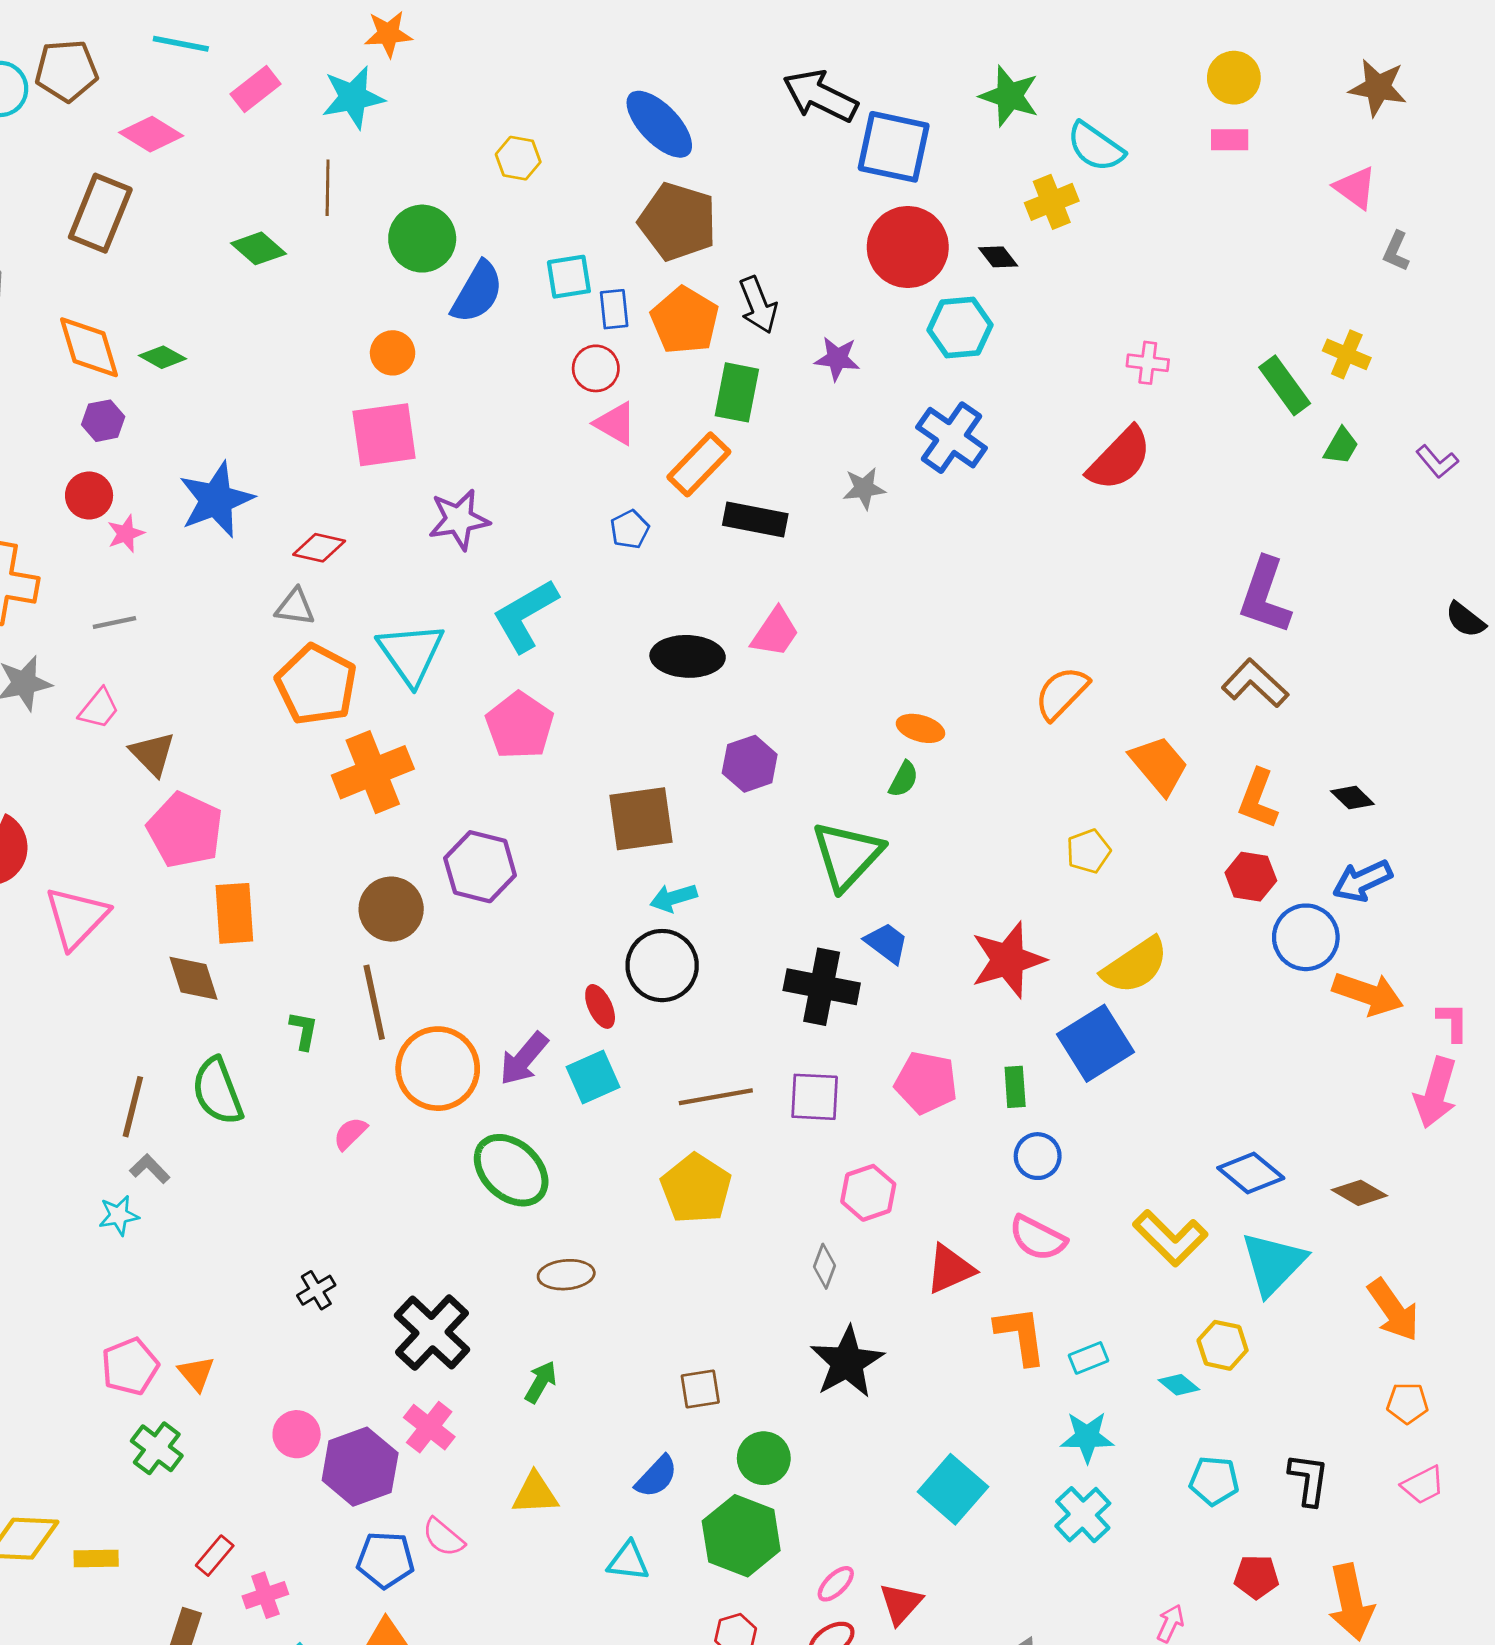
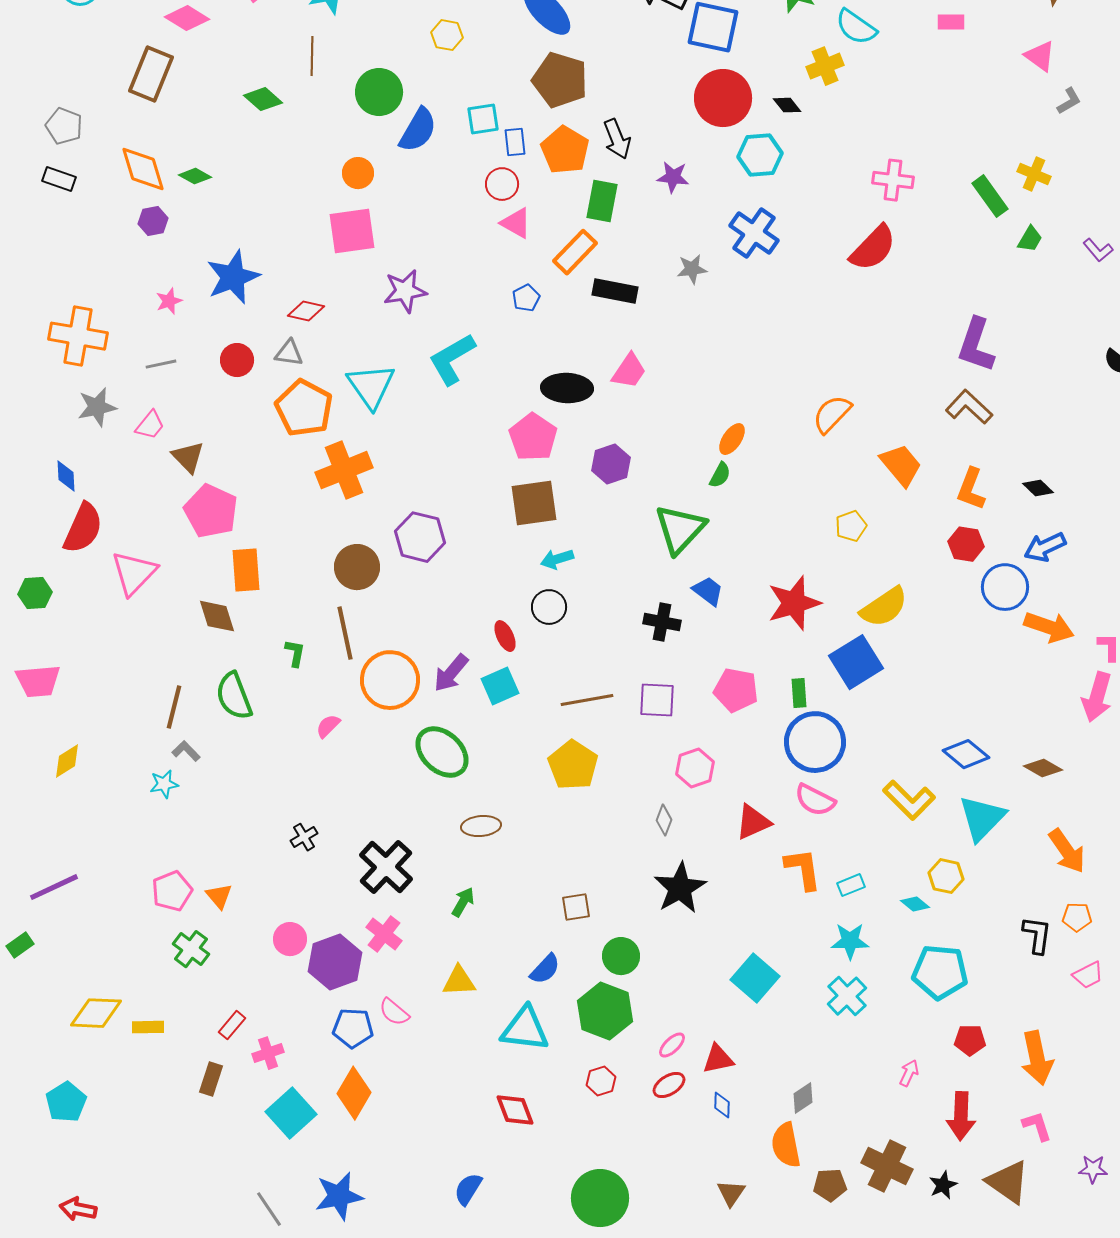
gray L-shape: (1396, 251) -> (1069, 101), turned -144
pink cross: (1148, 363) -> (893, 180), size x1.4
red circle: (89, 495) -> (237, 360), moved
pink pentagon: (520, 726) -> (533, 437), moved
orange ellipse: (920, 728) -> (732, 439), turned -72
black circle: (662, 966) -> (549, 607), size x0.7
black cross: (822, 987) -> (662, 622), size x0.7
blue circle: (1038, 1156) -> (815, 742), size x1.8
black L-shape: (1309, 1479) -> (1037, 935), moved
cyan pentagon: (1214, 1481) -> (940, 972), size x1.6
cyan triangle: (628, 1561) -> (525, 1029), size x1.6
red triangle: (901, 1604) -> (718, 1059), turned 36

